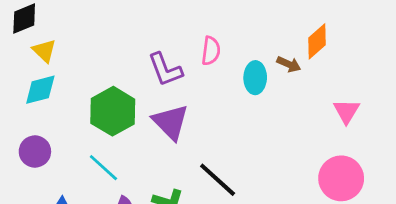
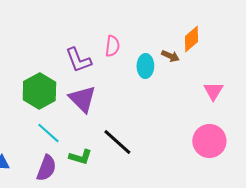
cyan line: (103, 168) -> (48, 133), moved

